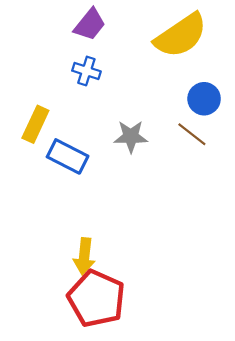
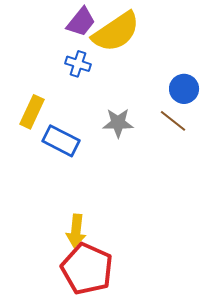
yellow semicircle: (181, 36) -> (116, 32), moved

